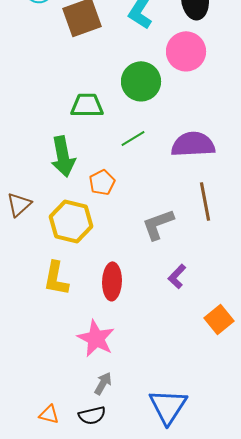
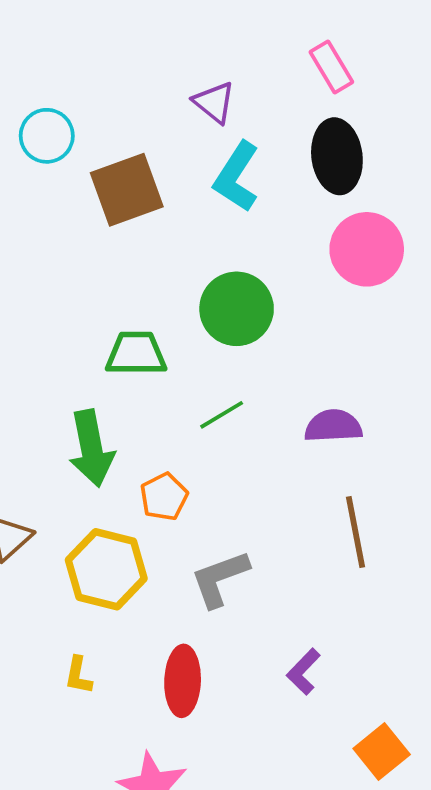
pink circle: (186, 51) -> (367, 249), moved
purple semicircle: (193, 144) -> (333, 426), size x0.7
gray L-shape: (158, 224) -> (220, 579), moved
yellow L-shape: (56, 278) -> (78, 675), size x0.6

